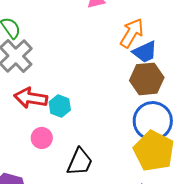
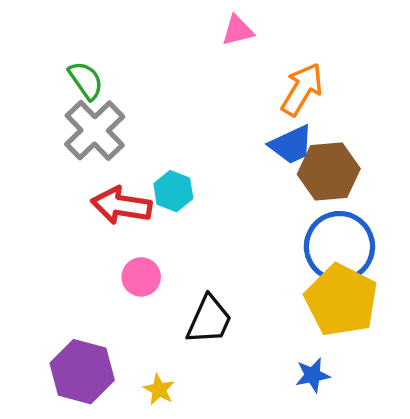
blue trapezoid: (145, 52) -> (291, 145), moved
cyan hexagon: (60, 106) -> (173, 191), moved

